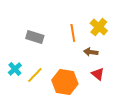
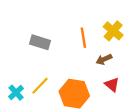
brown arrow: (91, 52) -> (104, 59), turned -32
cyan cross: (15, 69) -> (16, 93), moved

